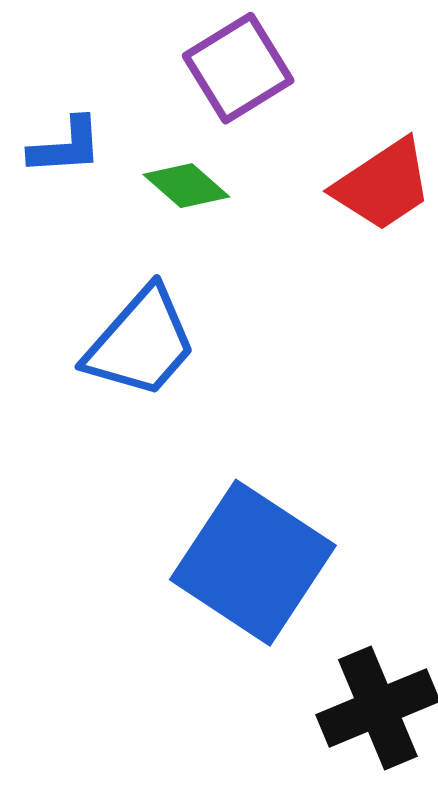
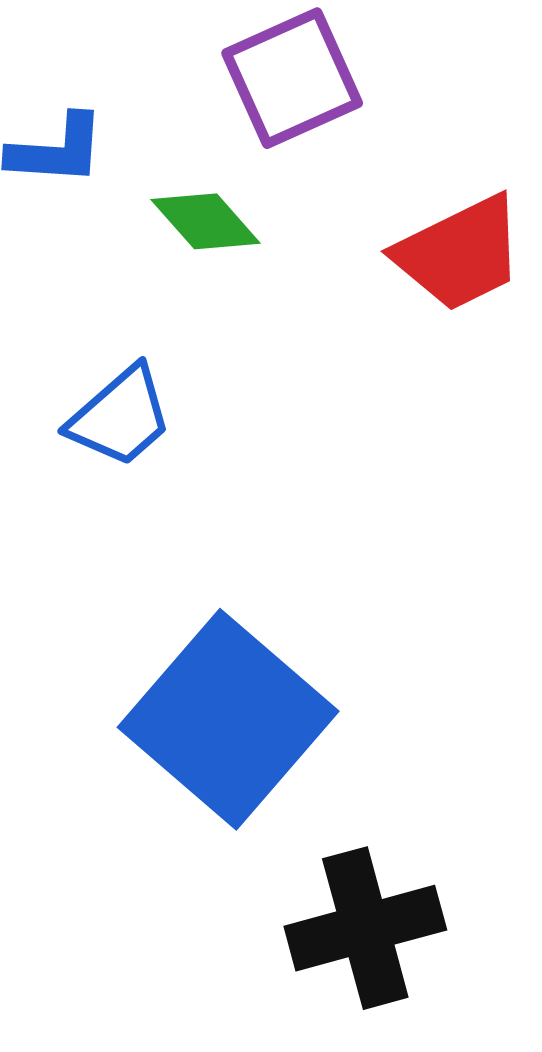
blue trapezoid: (141, 343) -> (120, 417), size x0.7

